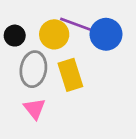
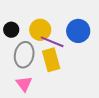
purple line: (76, 24) -> (52, 42), moved

